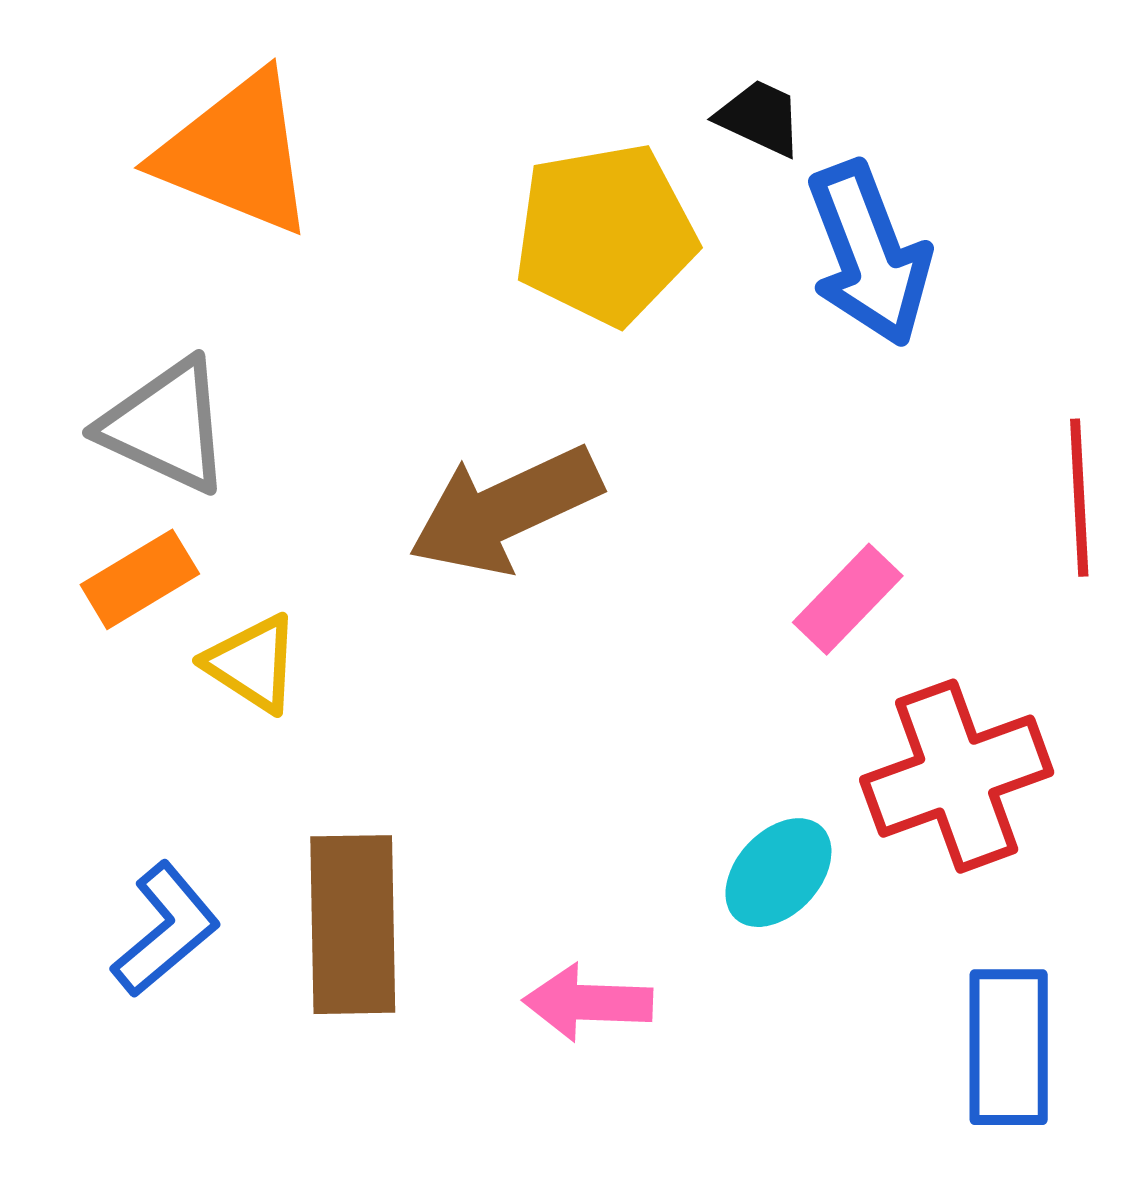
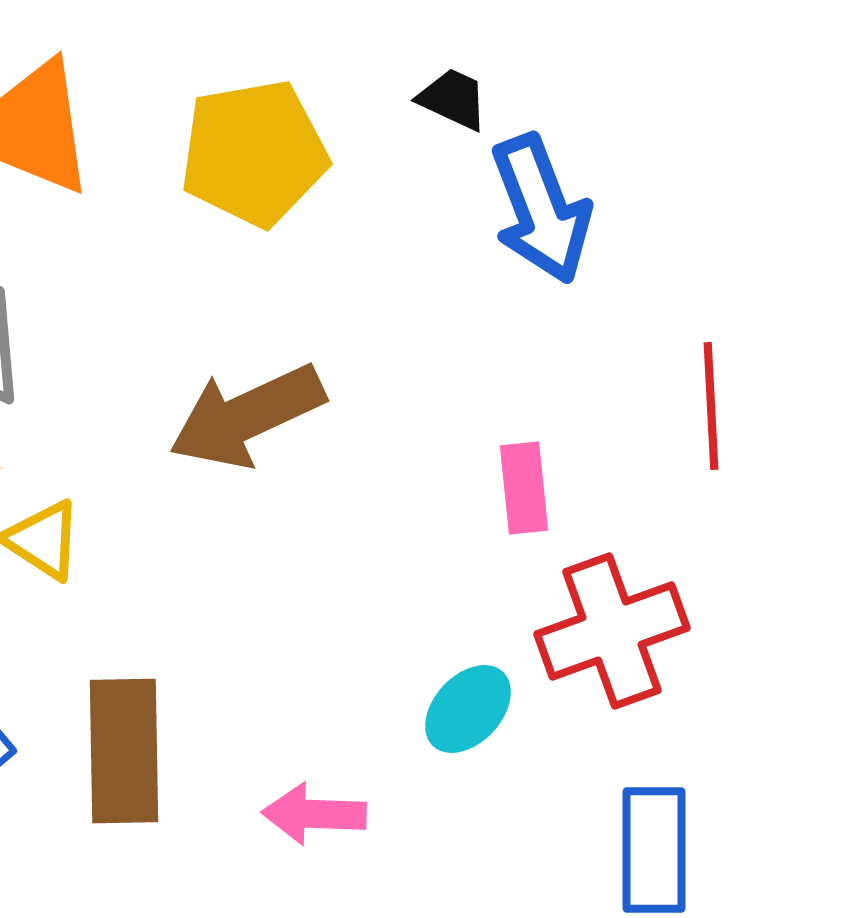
yellow pentagon: (605, 234) -> (254, 153), moved
pink rectangle: (848, 599) -> (524, 488), turned -50

